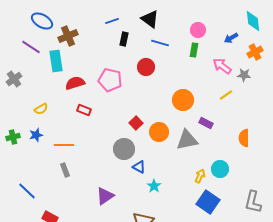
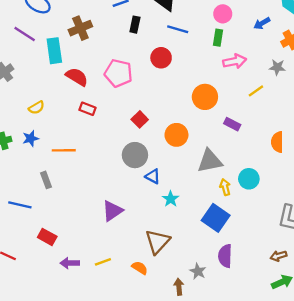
brown cross: (68, 36) -> (80, 28), moved
pink arrow: (222, 66) -> (235, 61), moved, turned 132
red semicircle: (75, 83) -> (77, 77), turned 48
red square: (136, 123) -> (140, 119), moved
gray triangle: (187, 140) -> (210, 161), moved
gray rectangle: (65, 170) -> (46, 180), moved
yellow arrow: (200, 176) -> (225, 187), turned -40
blue line: (27, 191) -> (20, 205), turned -30
blue square: (208, 202) -> (216, 218), moved

